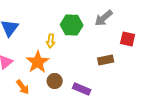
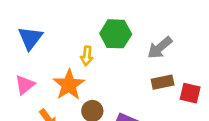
gray arrow: (104, 18) -> (160, 48), moved
red square: (128, 39) -> (190, 93), moved

